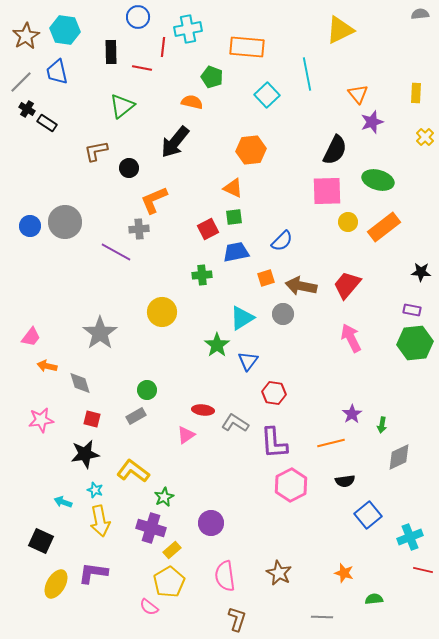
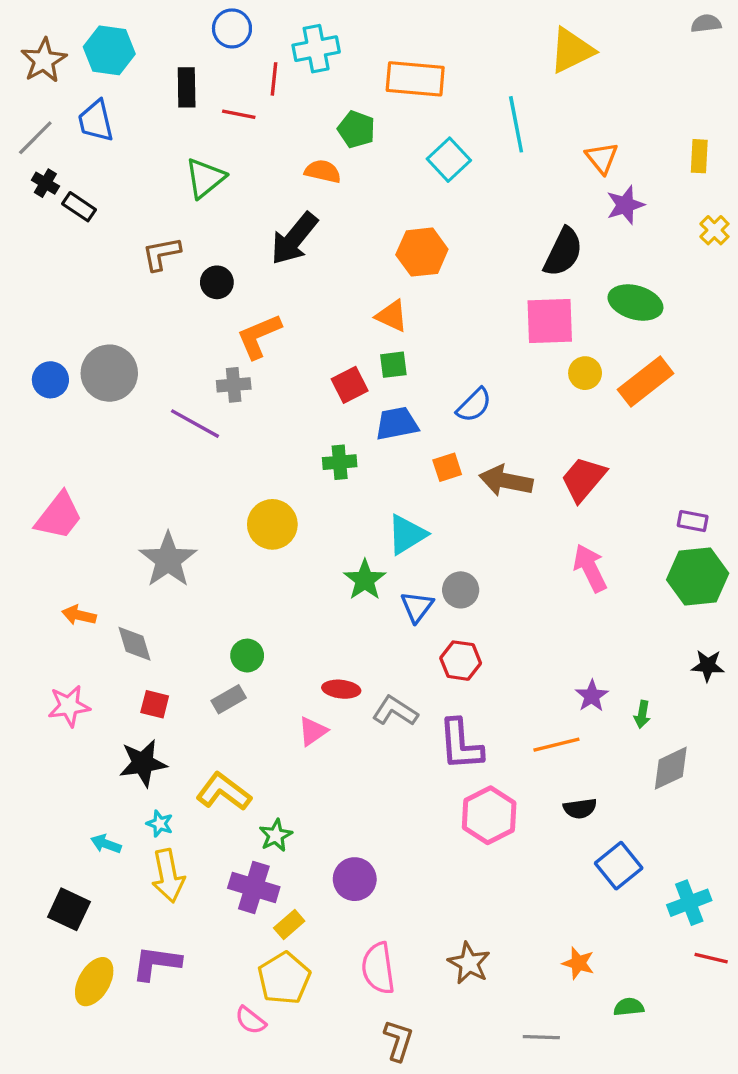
black star: (421, 272) -> (708, 666), moved
gray circle: (283, 314) -> (461, 590), moved
pink trapezoid: (31, 337) -> (59, 516), moved, size x1.5

